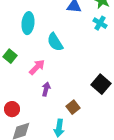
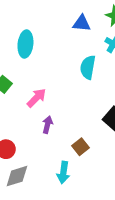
cyan semicircle: (55, 42) -> (88, 67), moved, turned 42

